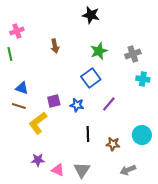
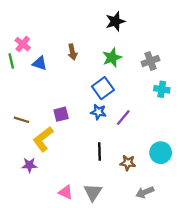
black star: (91, 15) -> (115, 21), moved, turned -30
pink cross: (17, 31) -> (23, 44), moved, turned -32
brown arrow: (55, 46) -> (72, 52), moved
blue triangle: (22, 88) -> (40, 63), moved
blue star: (77, 105) -> (98, 112), moved
purple star: (38, 160) -> (29, 165), moved

